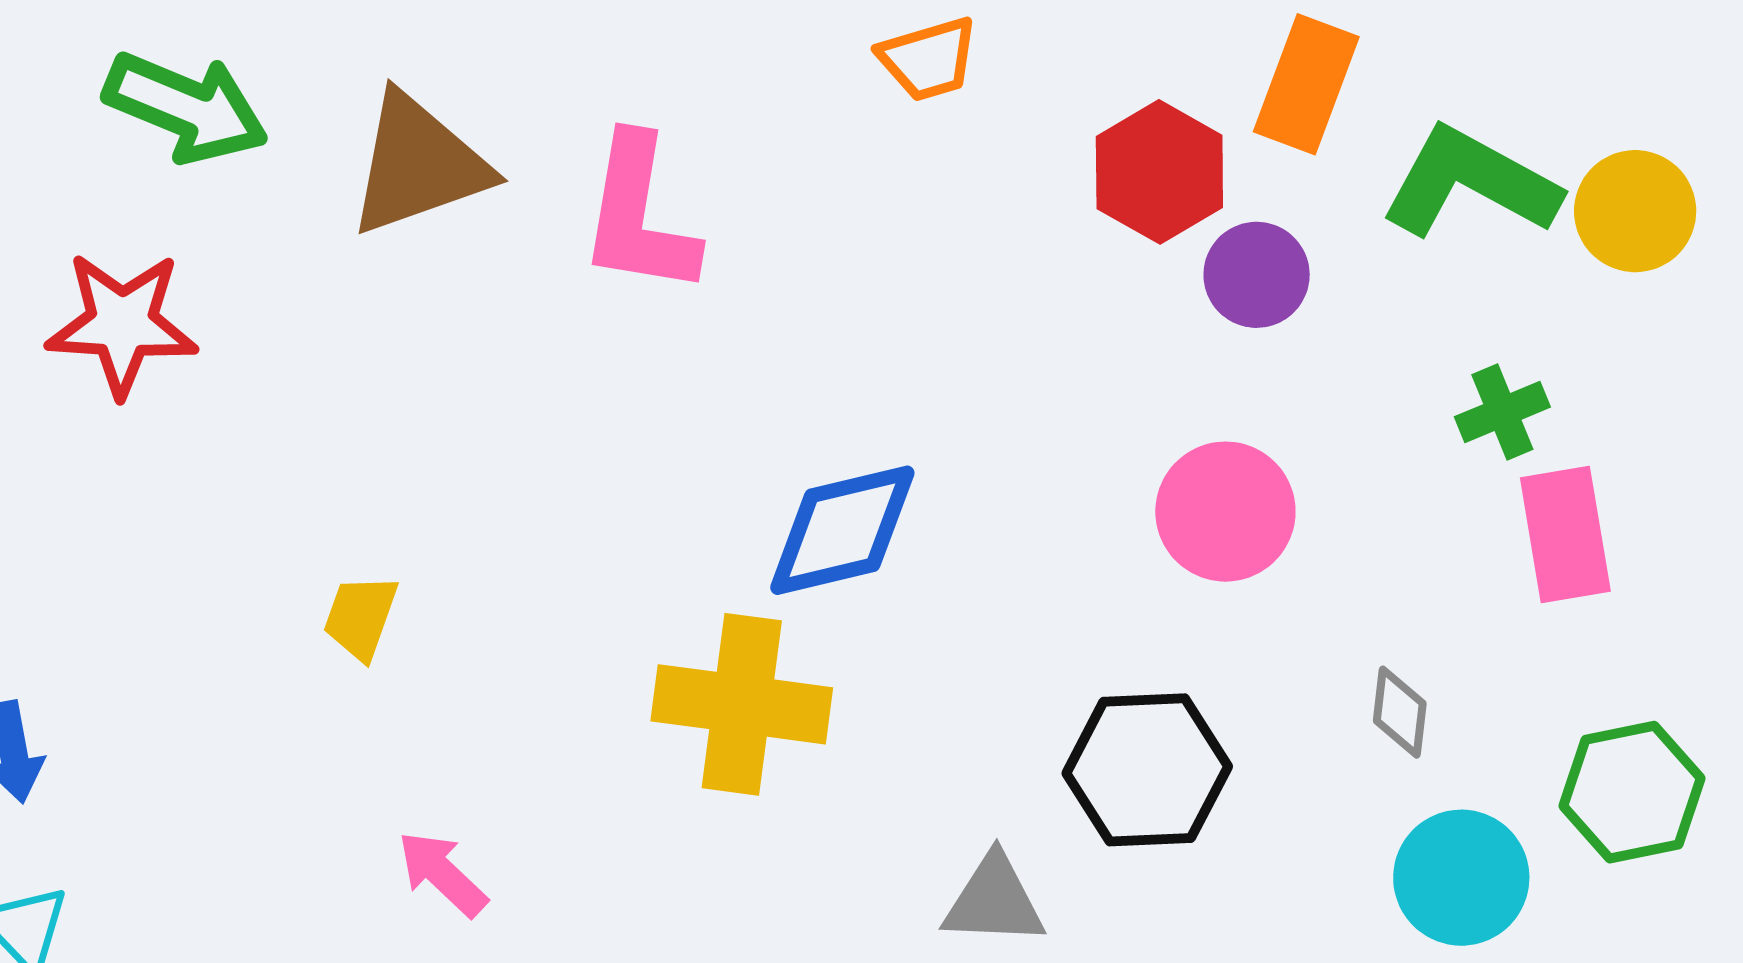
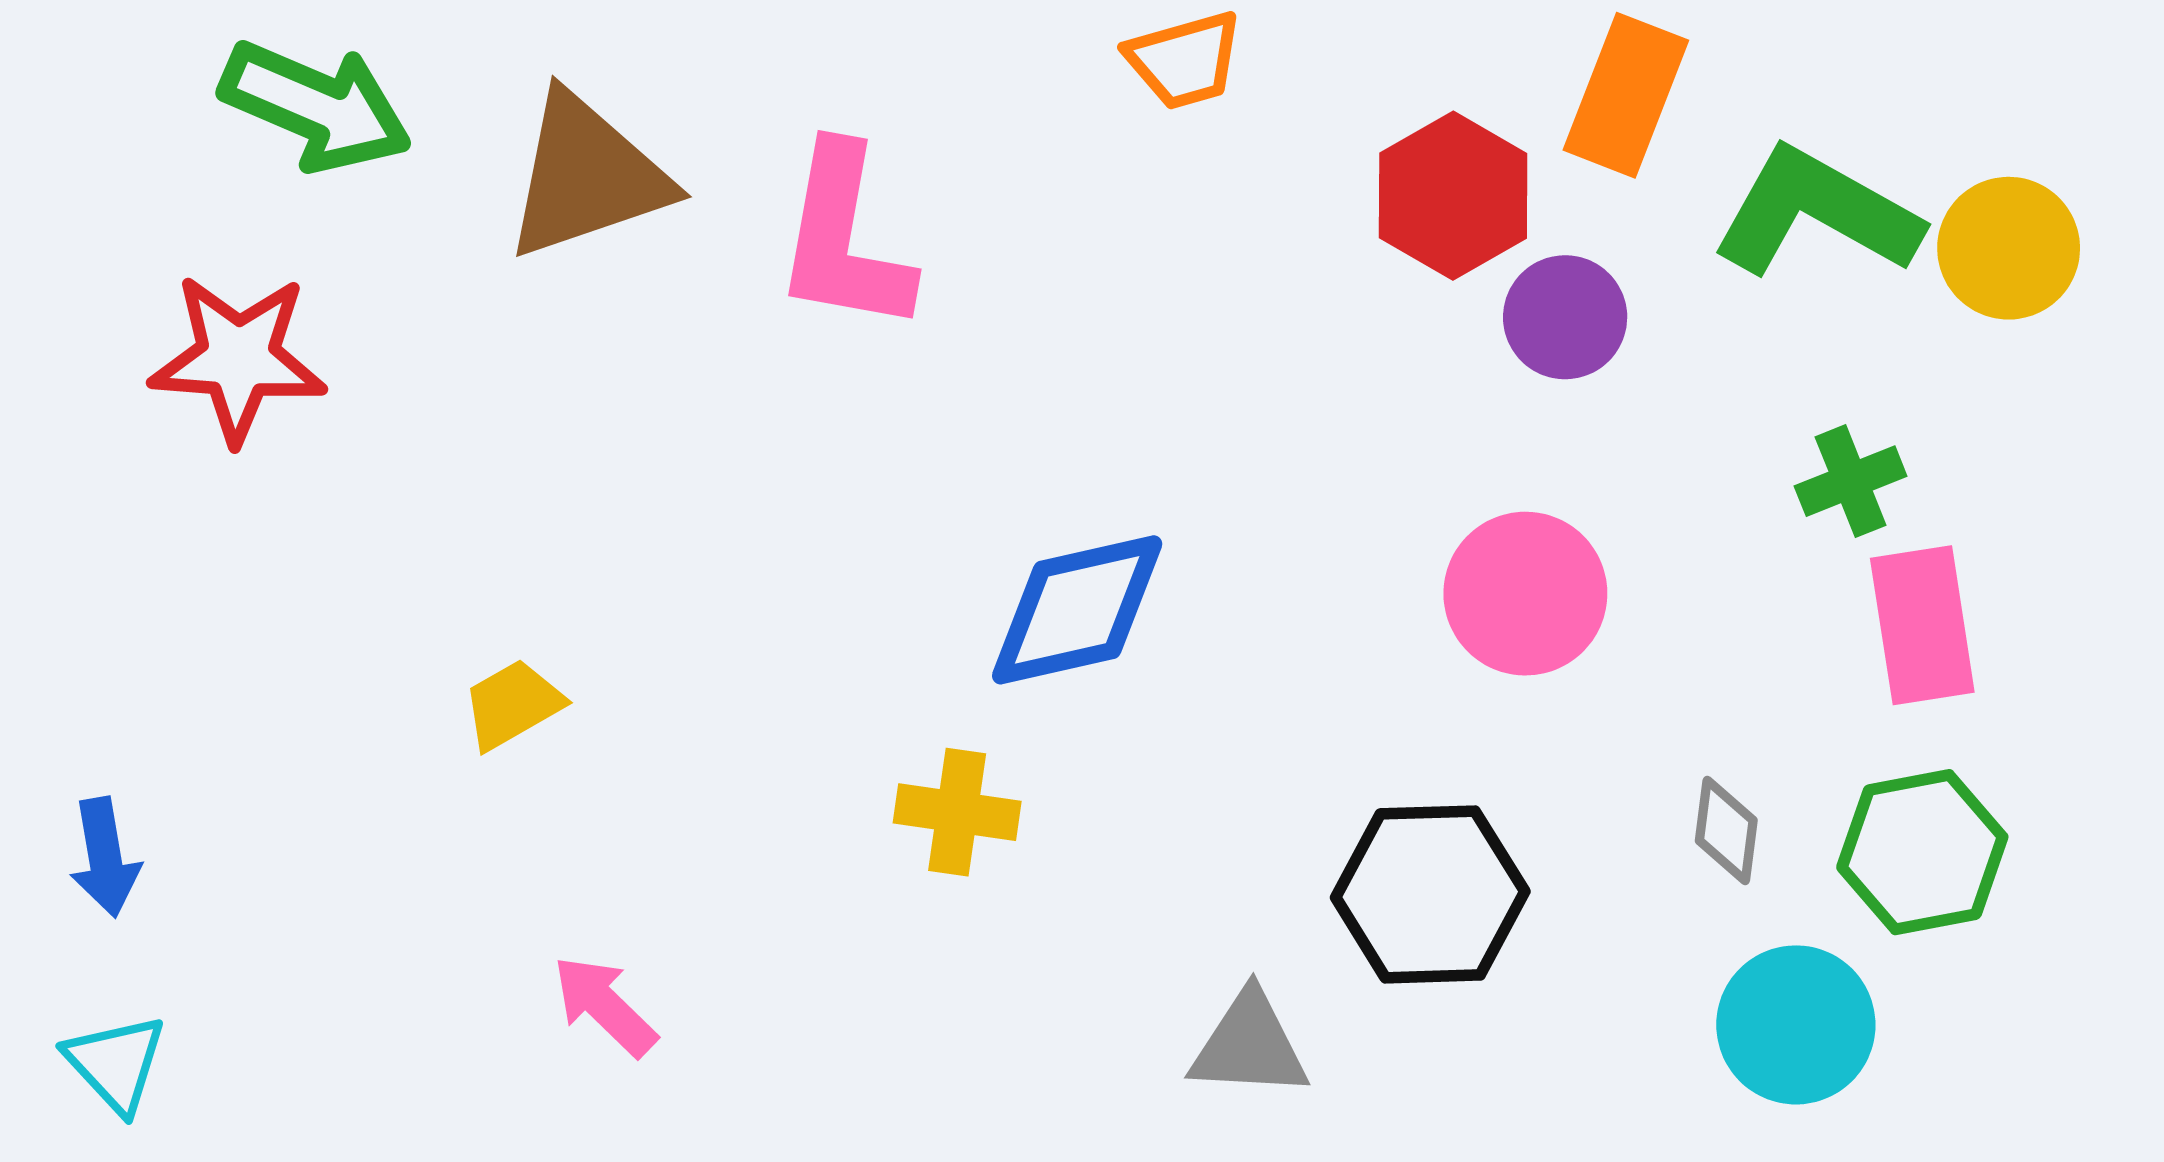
yellow trapezoid: (361, 617) -> (513, 705), turned 40
yellow cross: (742, 704) -> (957, 812), size x0.6
green hexagon: (1632, 792) -> (1922, 852), moved

